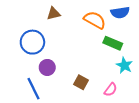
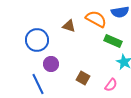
brown triangle: (54, 14) -> (69, 26), moved, turned 32

